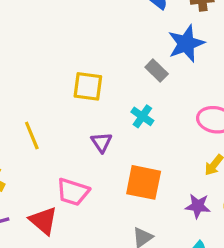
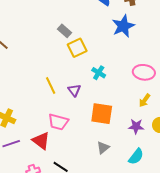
gray rectangle: (157, 71) -> (64, 31), moved
yellow square: (88, 86) -> (77, 48), moved, turned -30
yellow line: (32, 136) -> (51, 85), moved

